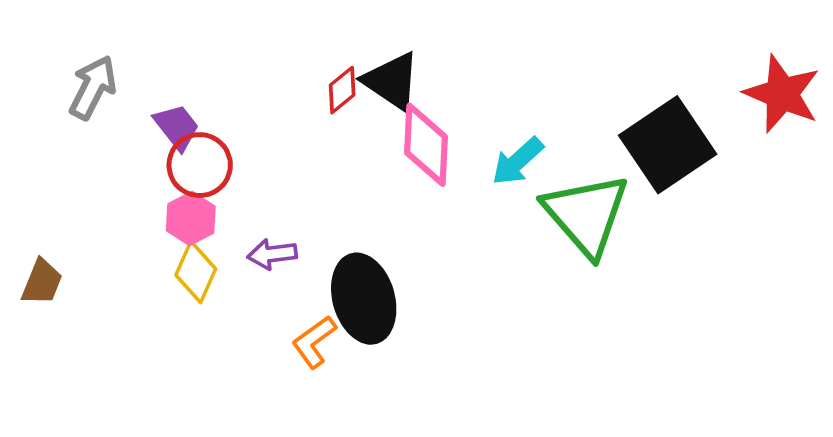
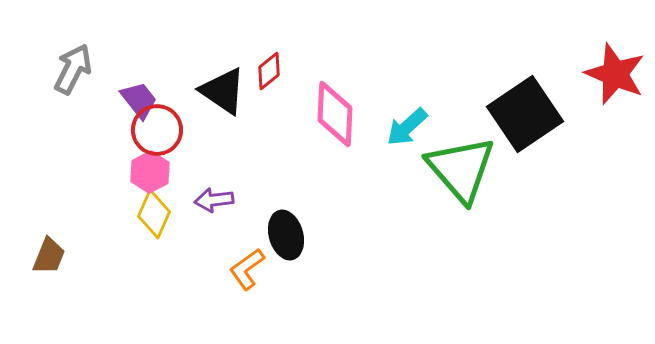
black triangle: (392, 81) -> (223, 91), moved
brown trapezoid: (42, 282) -> (49, 256), moved
black ellipse: (364, 299) -> (286, 235), size x0.7

